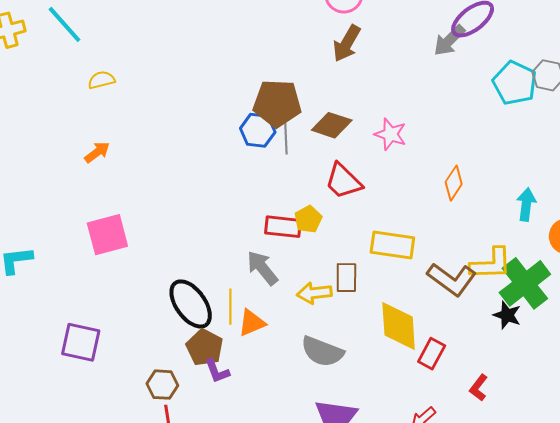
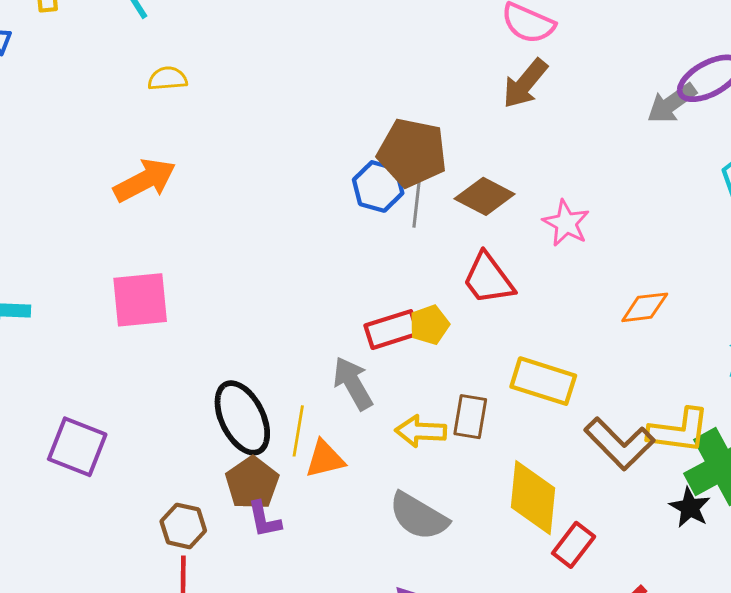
orange arrow: (97, 152) -> (145, 180), size x1.6
orange diamond: (454, 183) -> (645, 307), turned 40
red rectangle: (283, 227) -> (392, 330), turned -33

